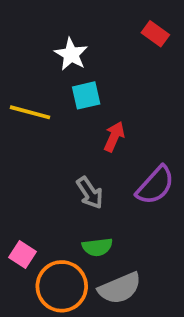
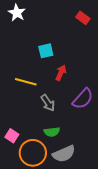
white star: (71, 54) -> (17, 13), moved
yellow line: (30, 112) -> (26, 82), moved

